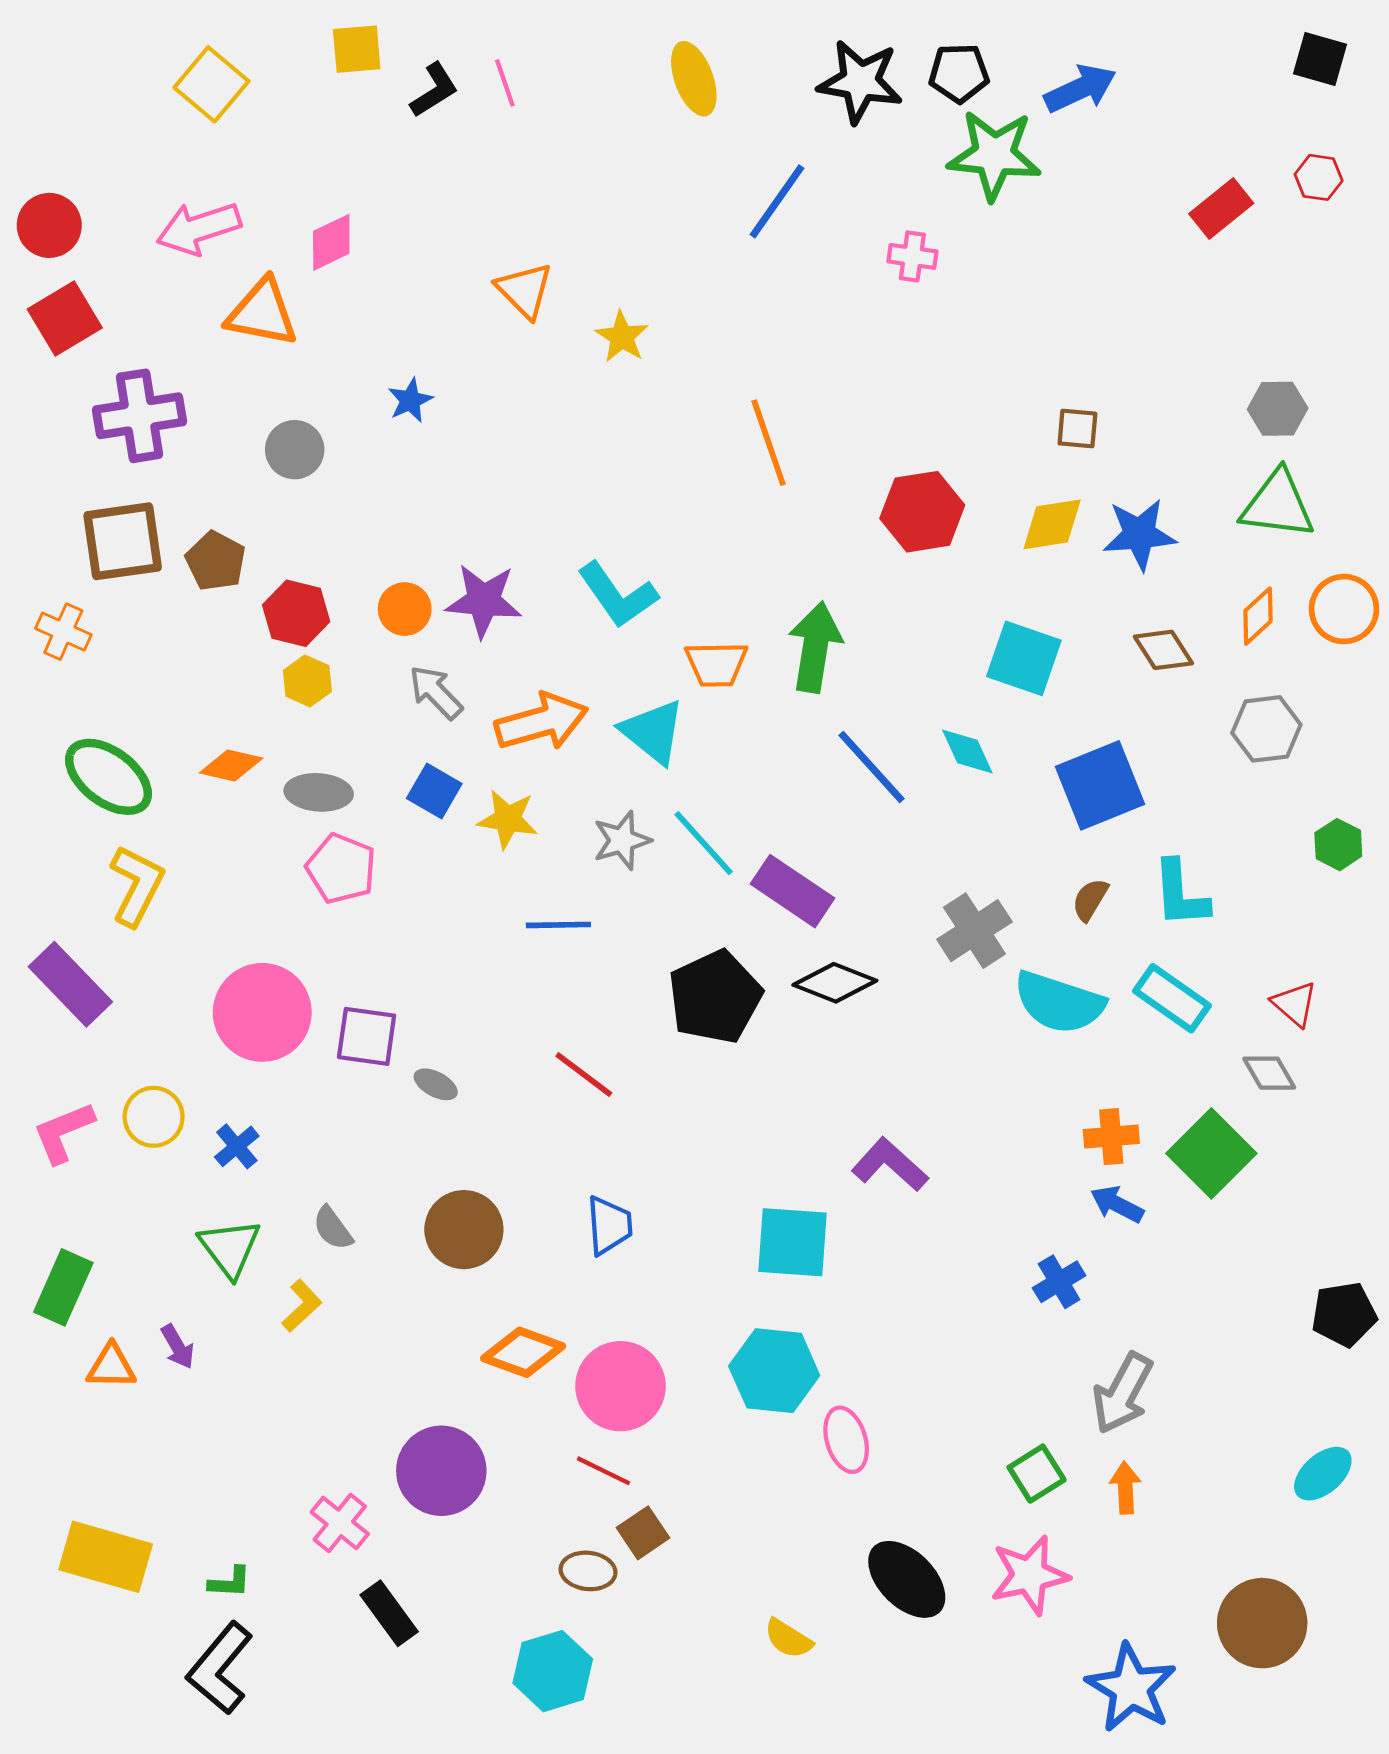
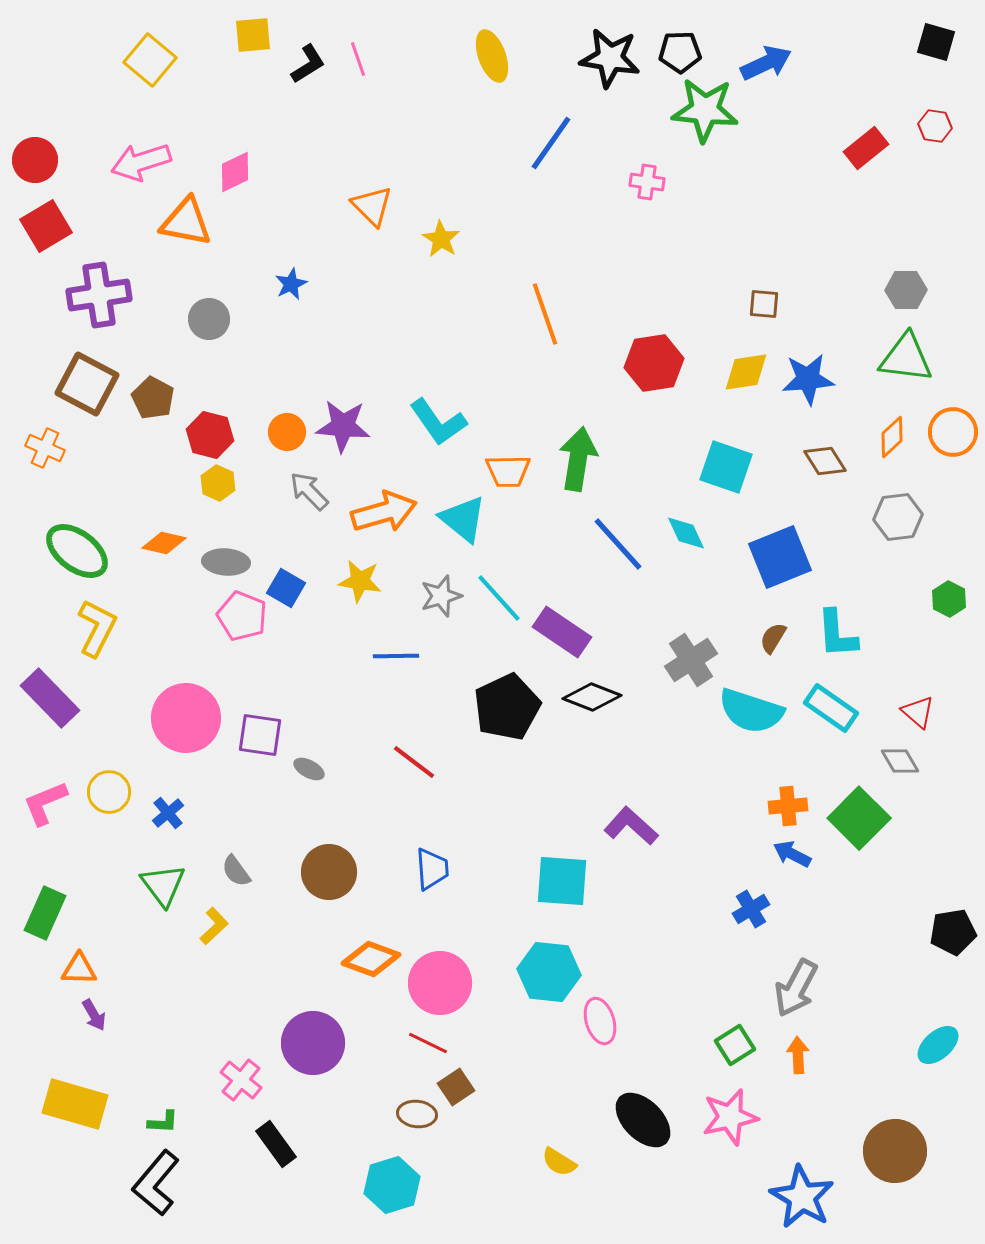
brown square: (123, 541) -> (87, 384), turned 36
blue square: (434, 791) -> (286, 588), moved
purple arrow: (178, 1347) -> (94, 1015), moved

